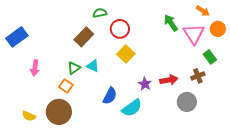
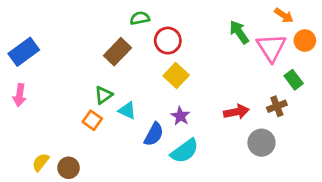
cyan triangle: (93, 66) -> (127, 110), moved
pink arrow: (35, 68) -> (20, 95), moved
purple star: (145, 84) -> (180, 116), moved
brown circle: (59, 112) -> (69, 168), moved, size x0.6
yellow semicircle: (29, 116) -> (41, 162), turned 104

